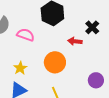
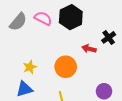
pink semicircle: (26, 35) -> (43, 18), moved

